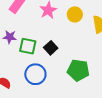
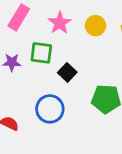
green square: (28, 46) -> (41, 53), moved

